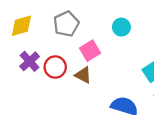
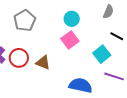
pink square: (90, 51) -> (70, 40), moved

